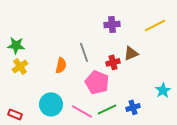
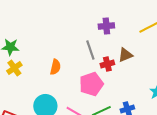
gray line: (84, 52) -> (90, 50), moved
pink pentagon: (97, 82) -> (91, 84), turned 30

